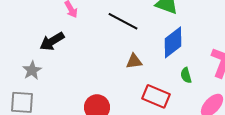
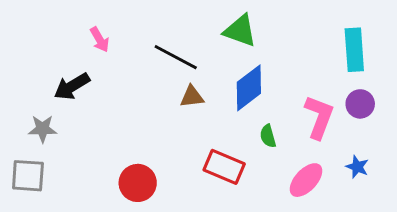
brown triangle: (134, 61) -> (192, 97), moved
gray star: (32, 70) -> (43, 129), turned 30

